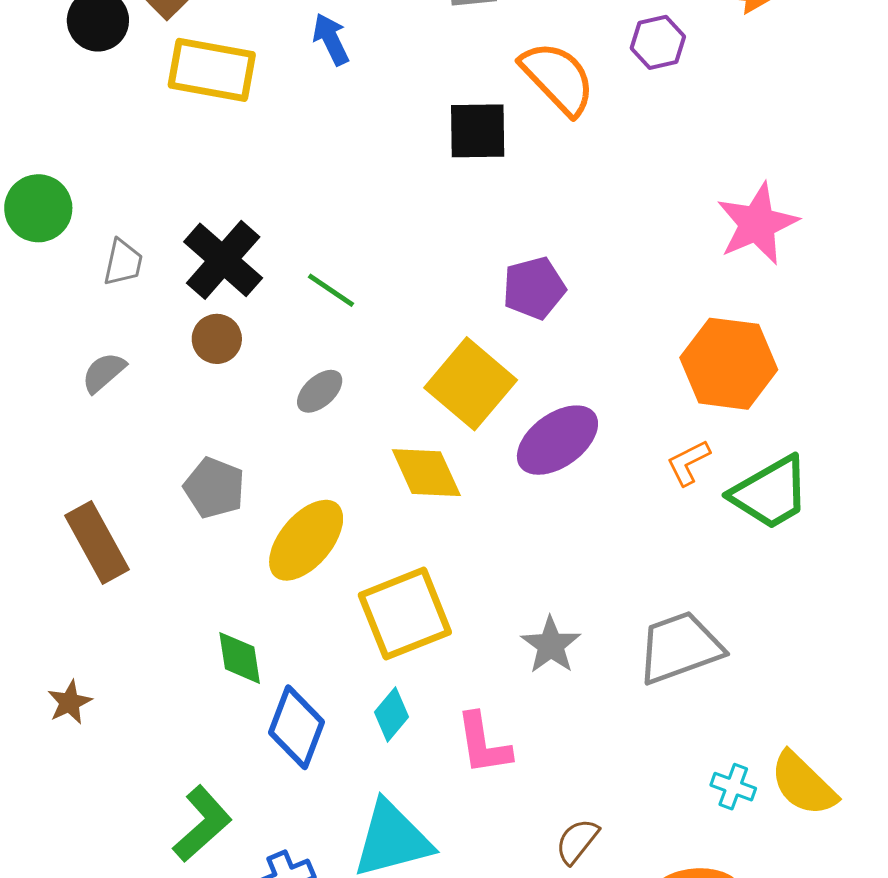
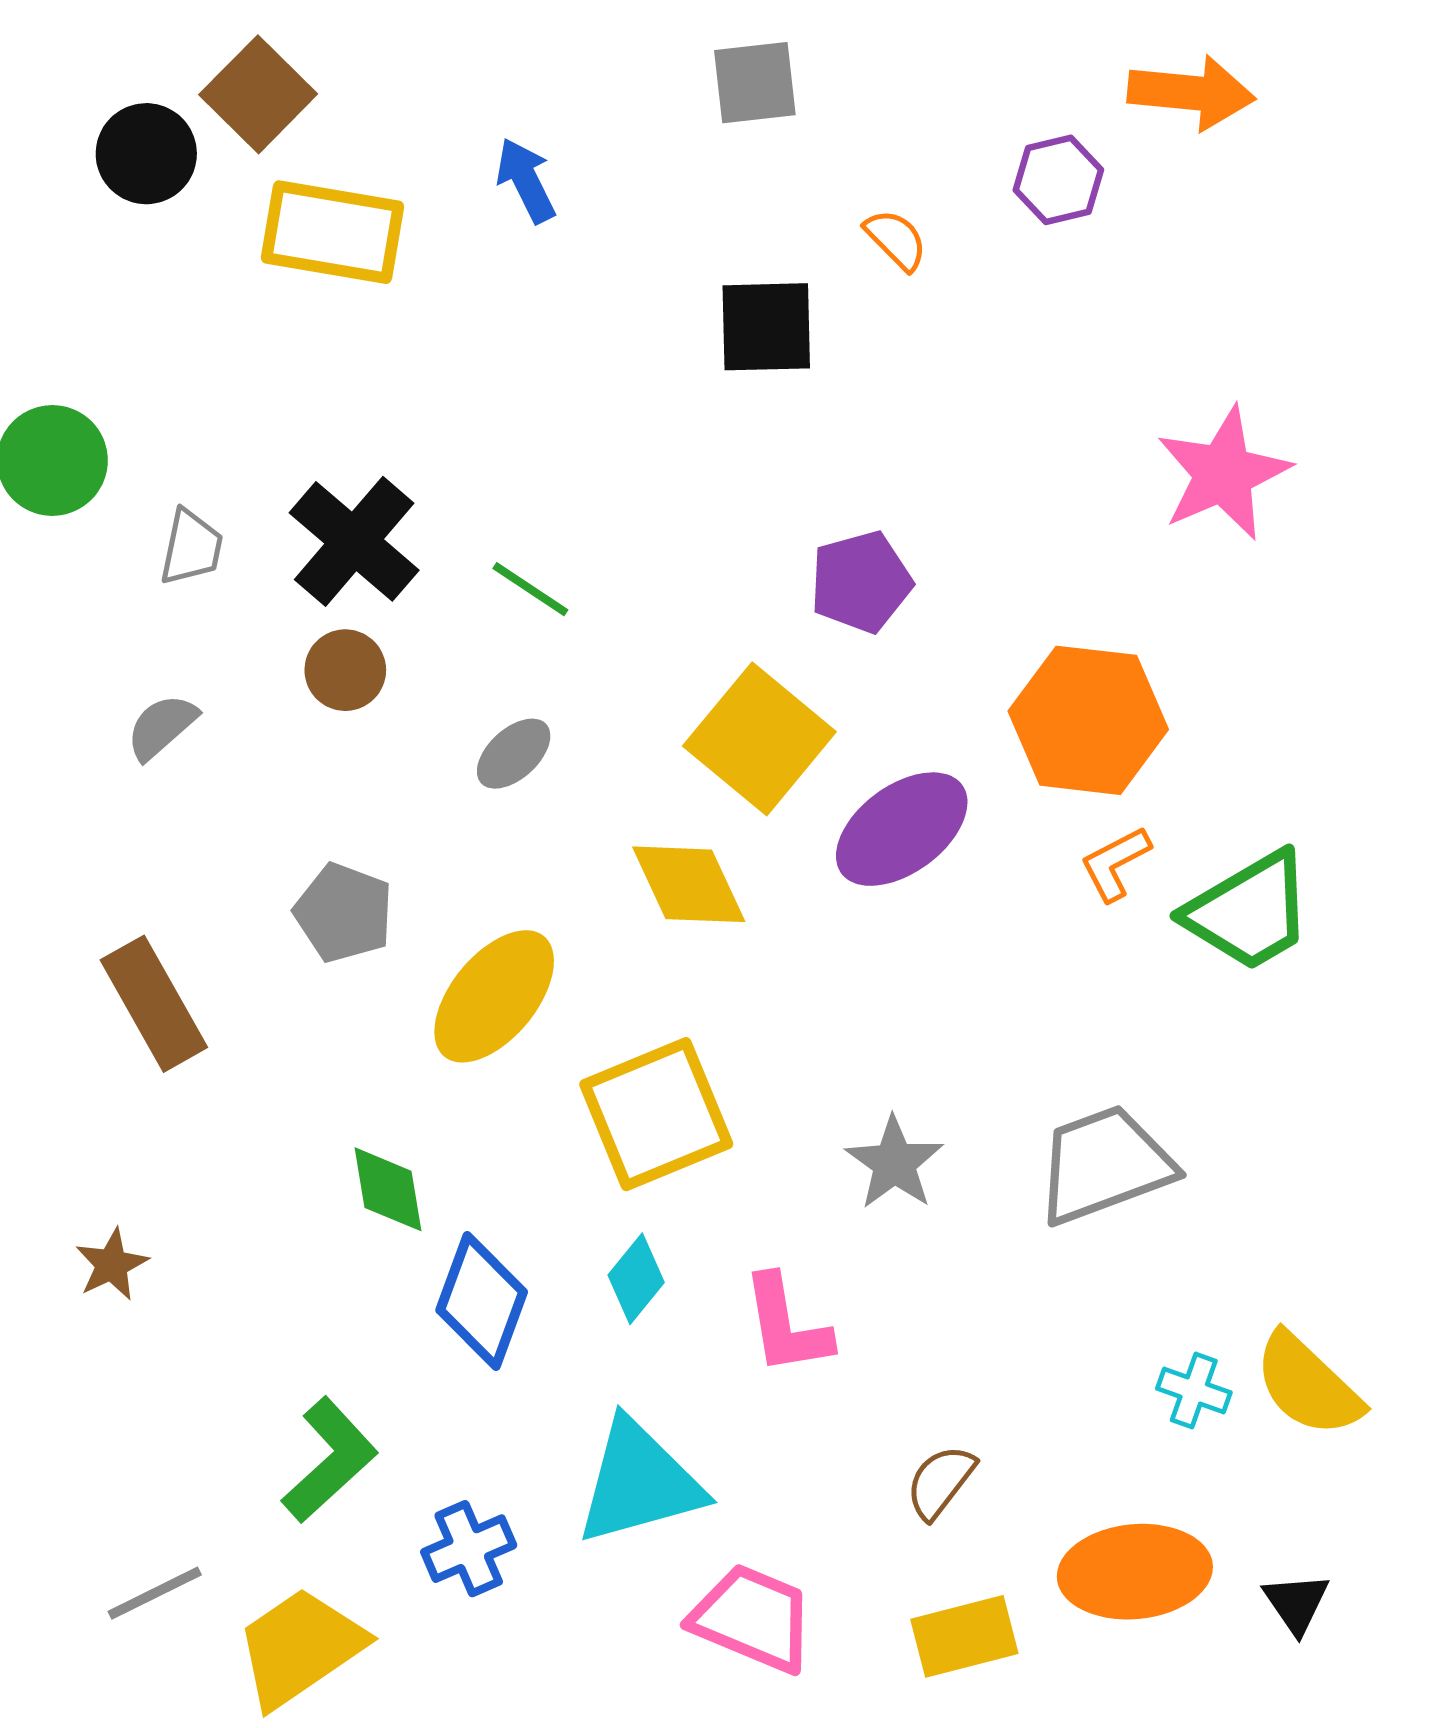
orange semicircle: (558, 78) -> (896, 240), size x0.5
orange hexagon: (729, 364) -> (1088, 720), moved

